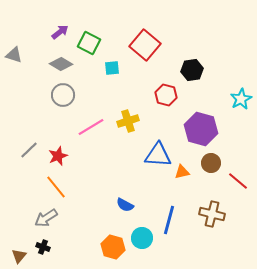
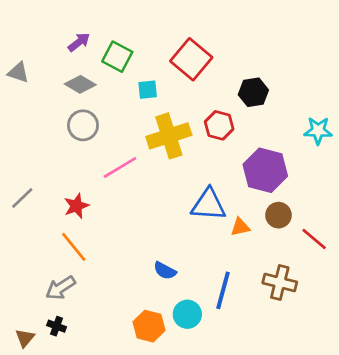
cyan star: (241, 99) -> (318, 131), turned 30
yellow cross: (128, 121) -> (169, 136), moved, size x1.5
gray line: (29, 150) -> (22, 198), moved

